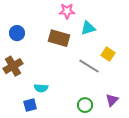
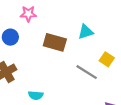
pink star: (67, 11) -> (28, 14), moved

